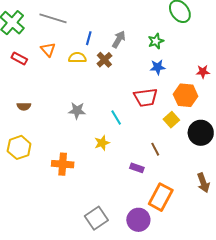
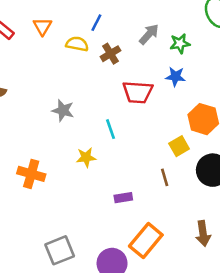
gray arrow: (119, 39) -> (149, 34), moved
red trapezoid: (146, 97) -> (138, 92), moved
brown line: (155, 149) -> (165, 177), moved
purple rectangle: (137, 168) -> (123, 198), turned -40

